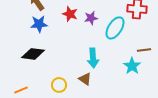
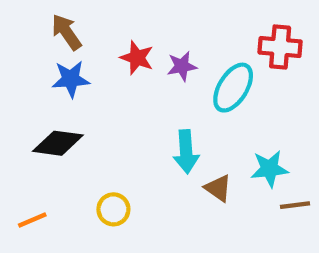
brown line: (144, 50) -> (295, 205), moved
cyan star: (132, 66) -> (269, 169), turned 30
brown triangle: (85, 79) -> (218, 188), moved

